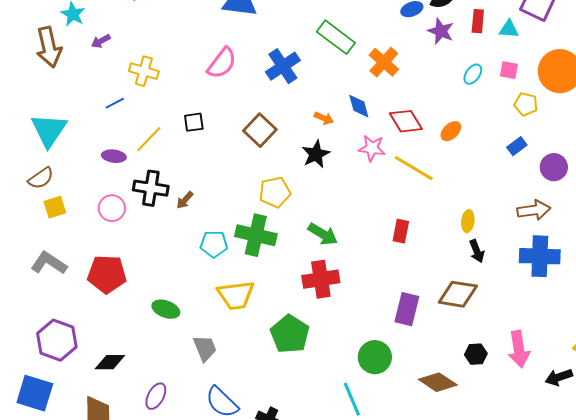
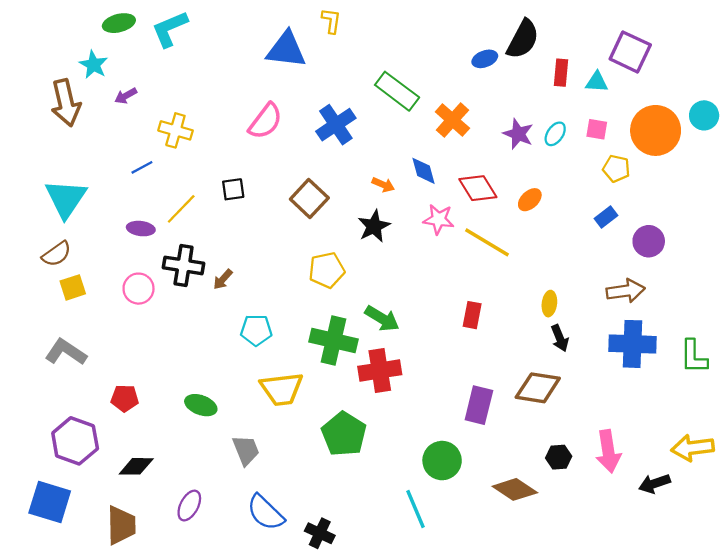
purple star: (441, 31) -> (518, 134), moved
green cross: (256, 235) -> (334, 340), moved
red pentagon: (107, 274) -> (125, 398), moved, size x0.6

